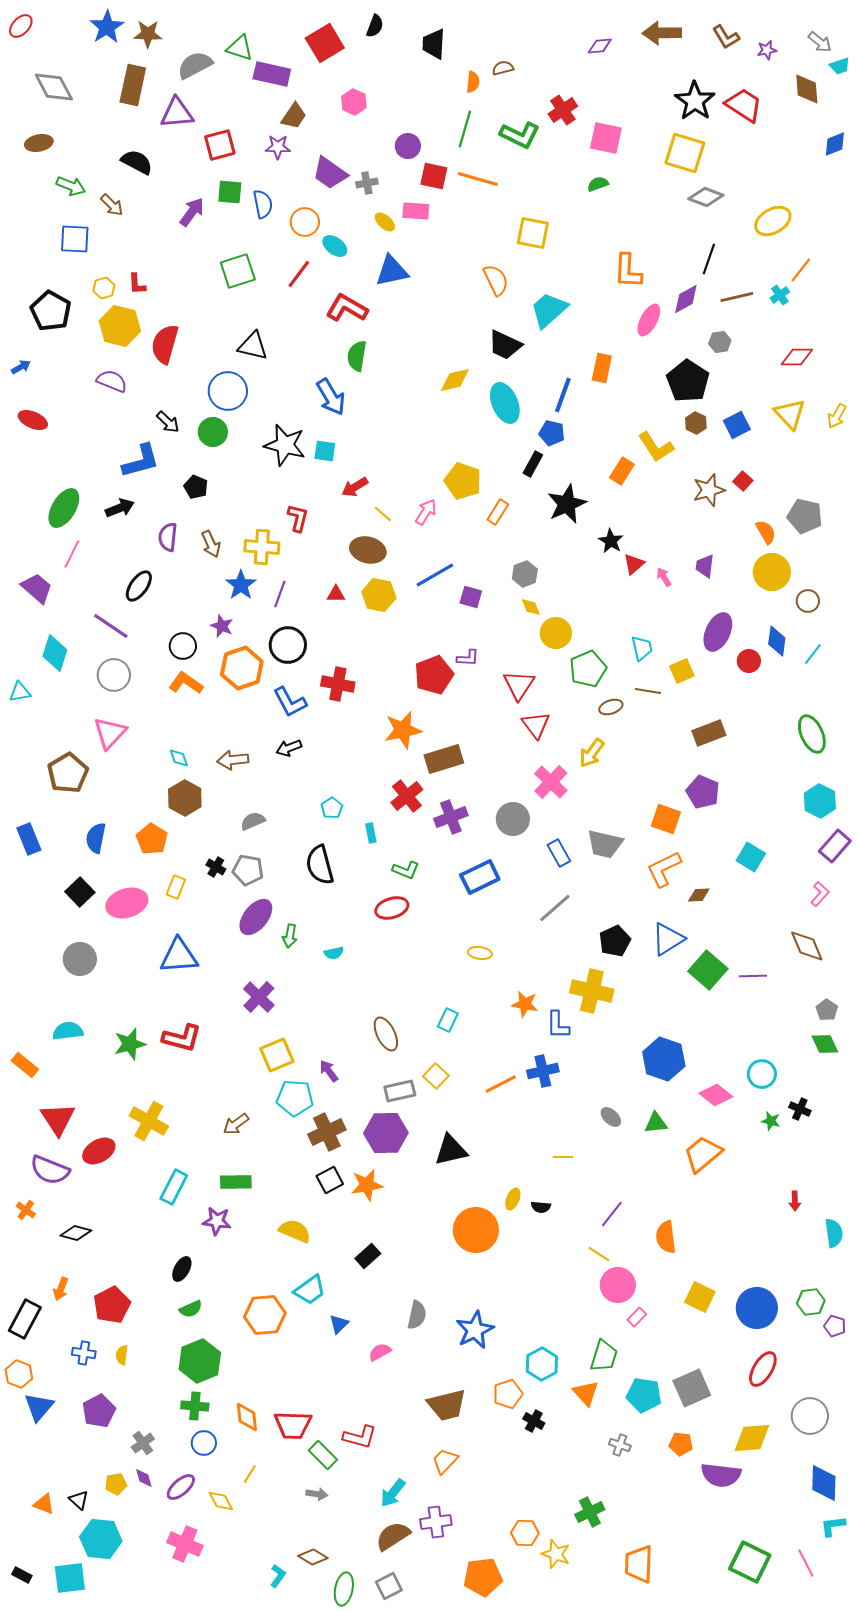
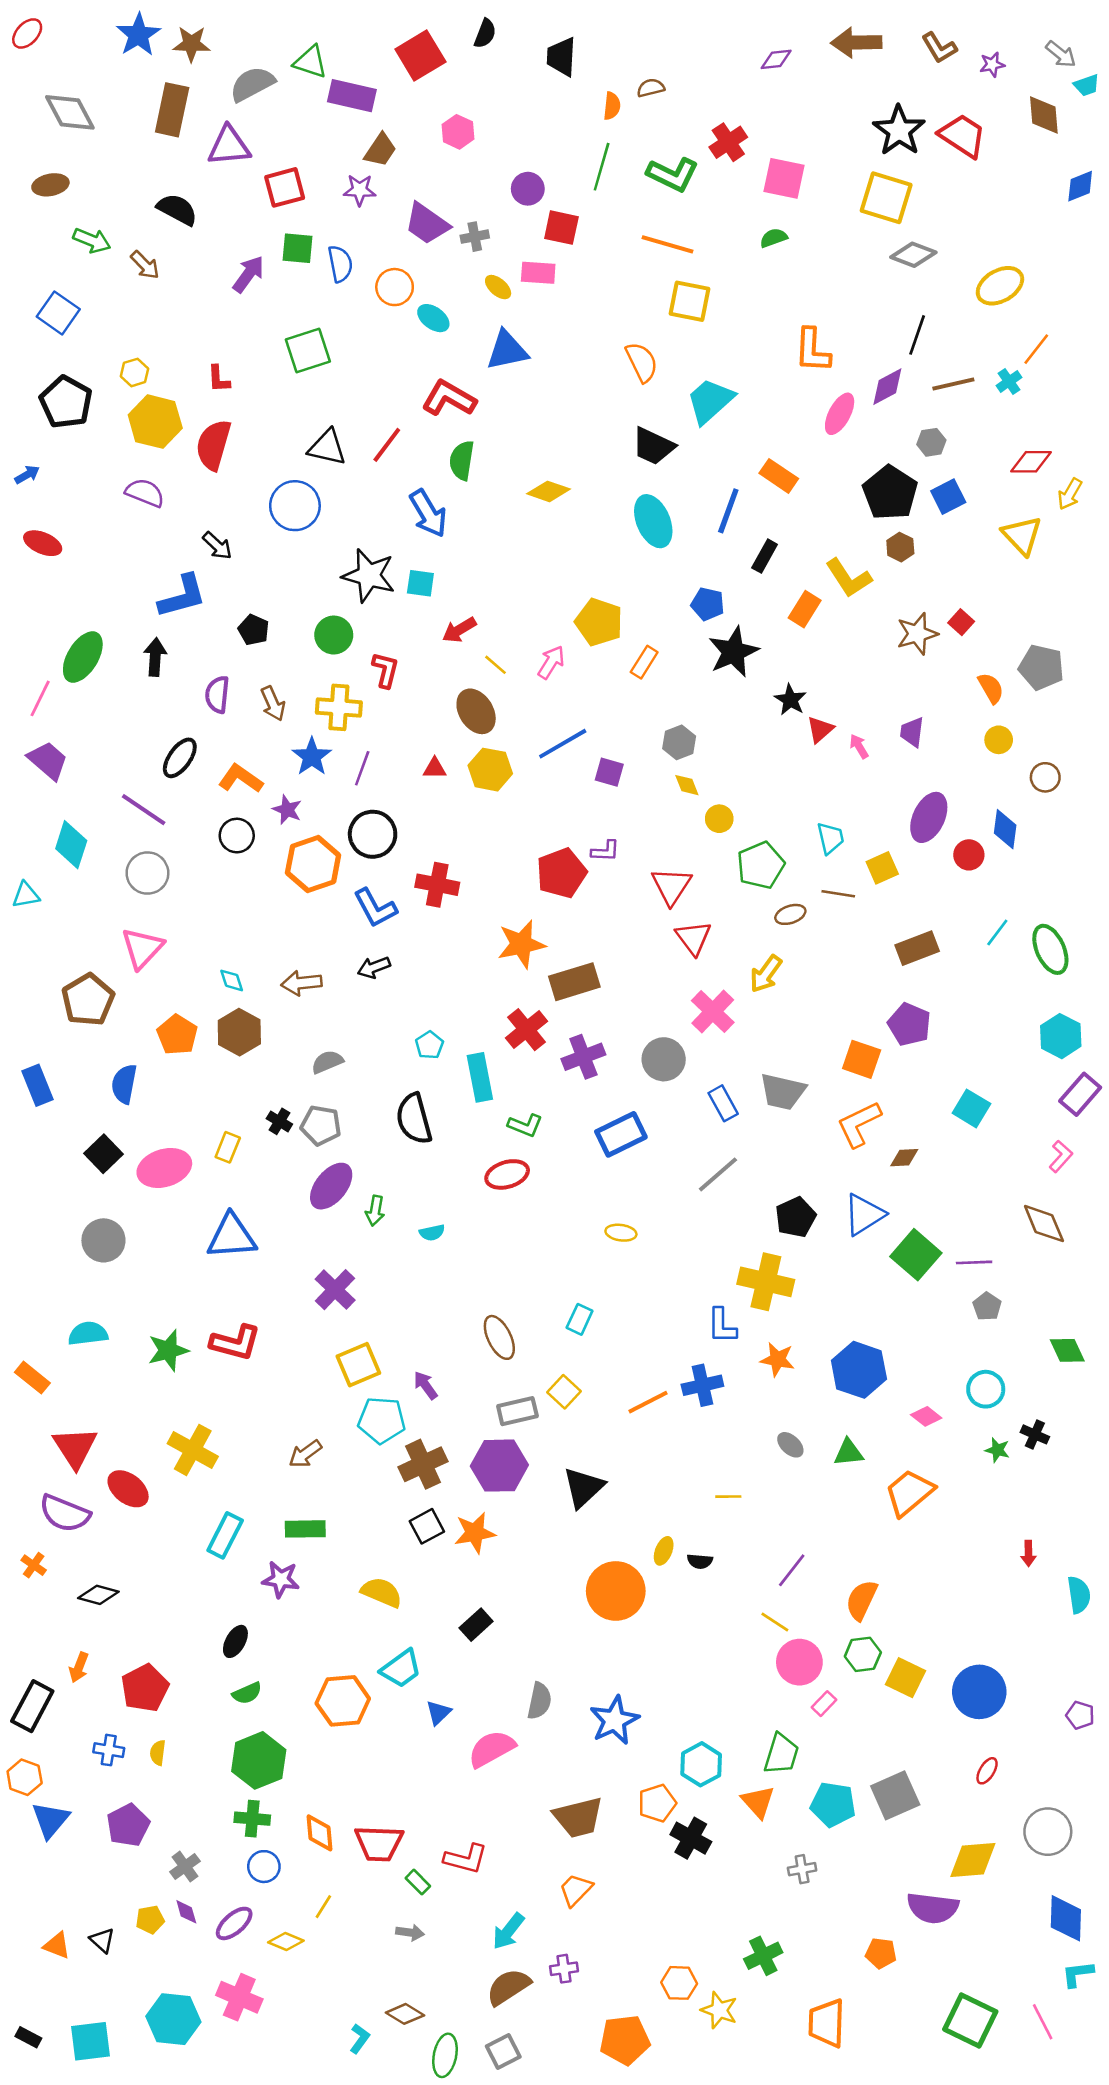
orange line: (478, 179) -> (667, 244), moved
blue square: (75, 239) -> (58, 313), moved, turned 32
red line: (299, 274) -> (387, 445), moved
red L-shape: (137, 284) -> (219, 379), moved
orange rectangle: (602, 368) -> (779, 476), turned -68
yellow diamond: (455, 380) -> (548, 491), moved, turned 32
yellow arrow: (837, 416) -> (1070, 494), moved
blue square: (737, 425) -> (948, 497), moved
green circle: (213, 432) -> (334, 635), moved
blue pentagon: (552, 433) -> (708, 604), moved
black rectangle: (533, 464) -> (765, 556), moved
black arrow: (120, 508) -> (155, 657), turned -64
brown ellipse: (368, 550) -> (476, 711), turned 44
pink line: (72, 554) -> (40, 698), moved
yellow circle: (772, 572) -> (999, 740), size x0.6
yellow circle: (556, 633) -> (719, 819), size x0.7
cyan line: (813, 654) -> (997, 933), moved
orange L-shape: (186, 683) -> (241, 779), moved
cyan rectangle: (371, 833) -> (480, 1077), size x1.8
orange pentagon: (152, 839) -> (177, 1035), moved
orange star: (525, 1004) -> (777, 1359), moved
gray pentagon: (827, 1010) -> (987, 1306), moved
pink diamond: (716, 1095) -> (926, 1416), size x0.7
black triangle: (451, 1150) -> (583, 1487), turned -30
red ellipse: (99, 1151) -> (128, 1489), turned 68
orange semicircle: (666, 1237) -> (862, 1600), turned 32
green hexagon: (811, 1302) -> (863, 1654), moved
pink semicircle: (380, 1352) -> (492, 1749), size x1.6
red ellipse: (763, 1369) -> (987, 1771), size x0.6
black cross: (534, 1421) -> (691, 1838), size x1.4
orange pentagon: (681, 1444) -> (881, 1953), moved
gray cross: (620, 1445) -> (802, 1869), turned -30
green rectangle: (323, 1455) -> (418, 1882), size x0.7
yellow diamond: (221, 1501) -> (286, 1942), turned -40
purple cross: (436, 1522) -> (564, 1969), size x0.7
cyan hexagon: (101, 1539) -> (173, 2019), moved

